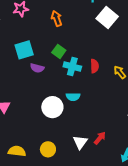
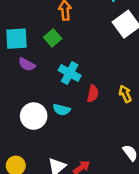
green square: (59, 51) -> (53, 38), moved
red semicircle: (95, 66) -> (93, 94), moved

